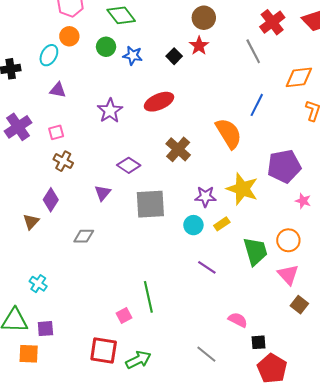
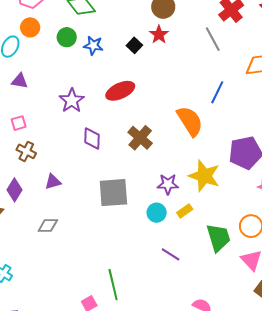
purple diamond: (129, 165) -> (92, 139), moved, turned 60
purple triangle: (103, 193) -> (53, 182), moved, turned 36

